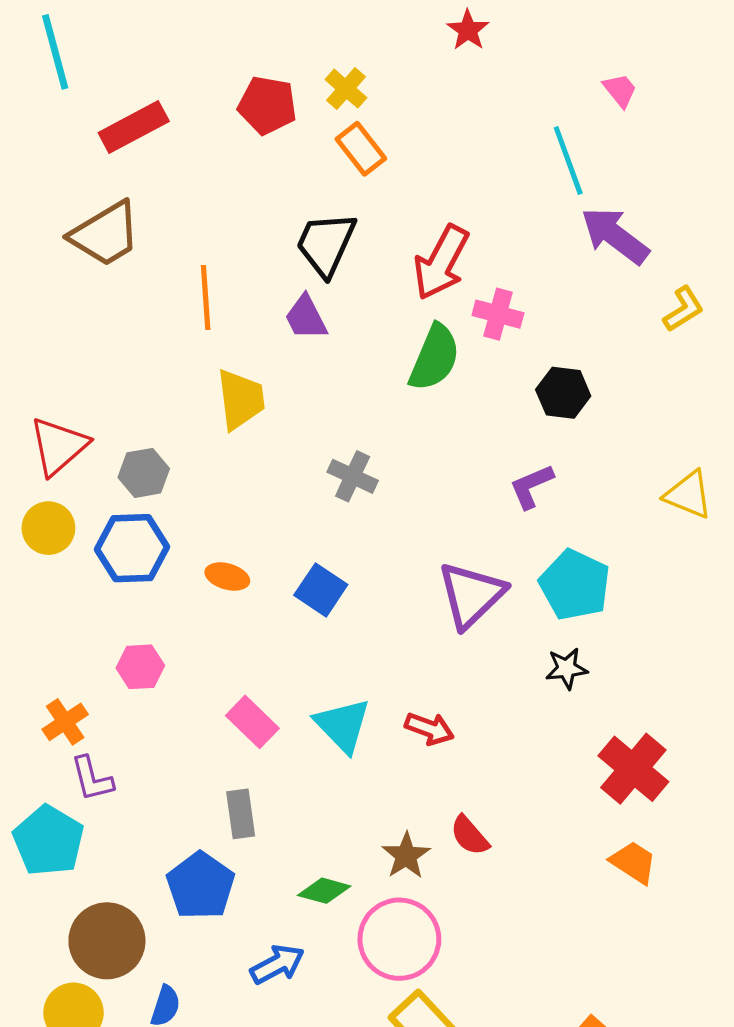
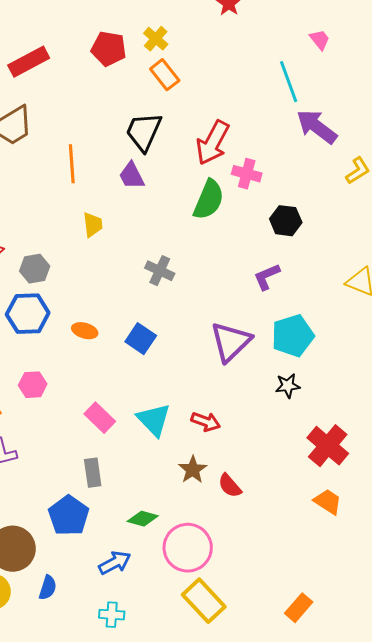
yellow trapezoid: (241, 399) -> (93, 225), size x0.7
cyan pentagon: (575, 585) -> (293, 336), turned 30
brown star: (406, 856) -> (193, 470), moved

